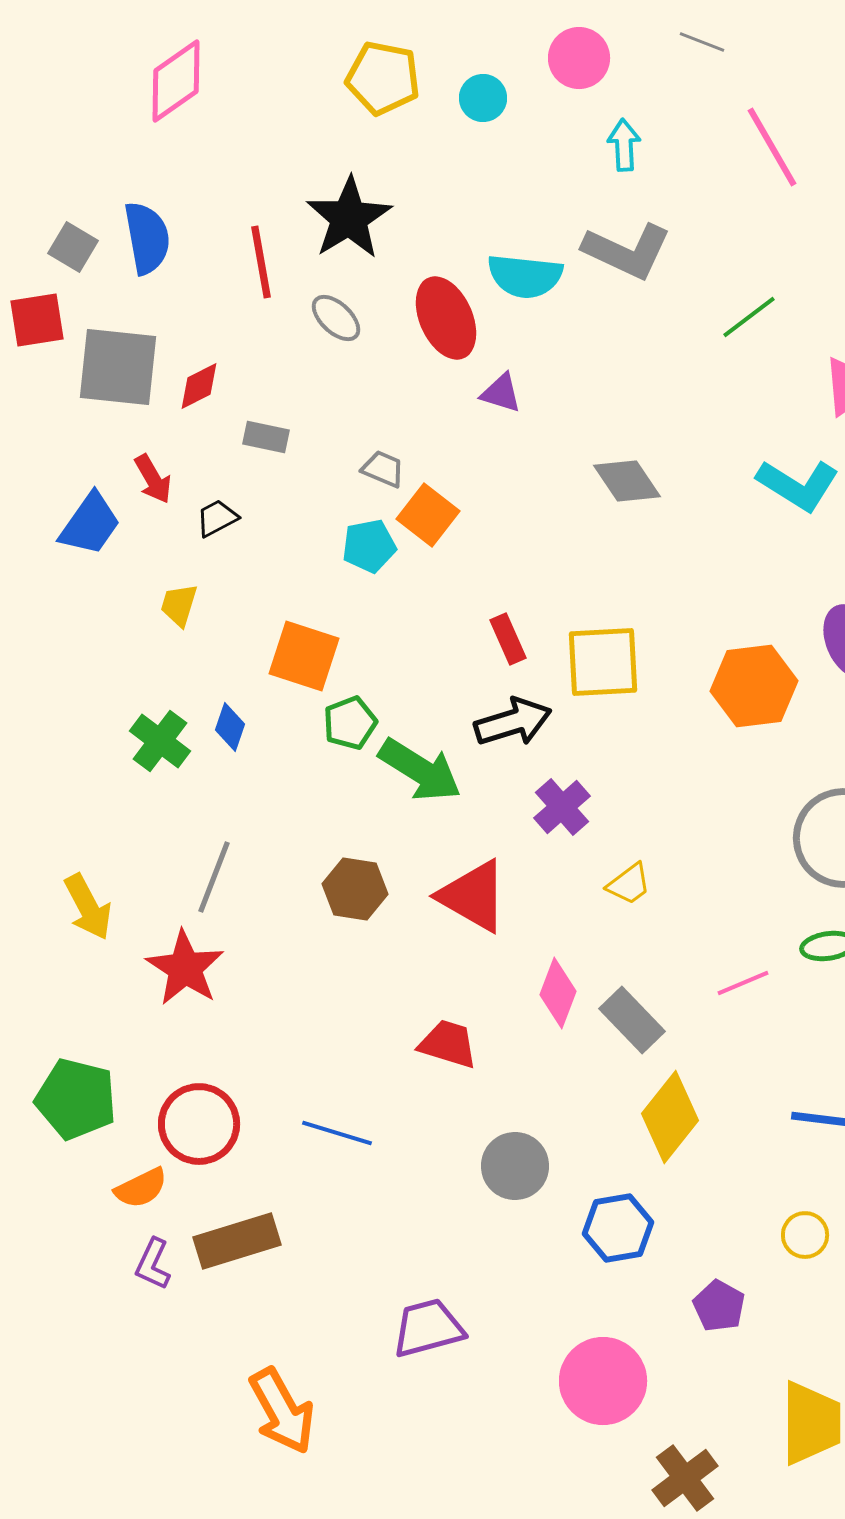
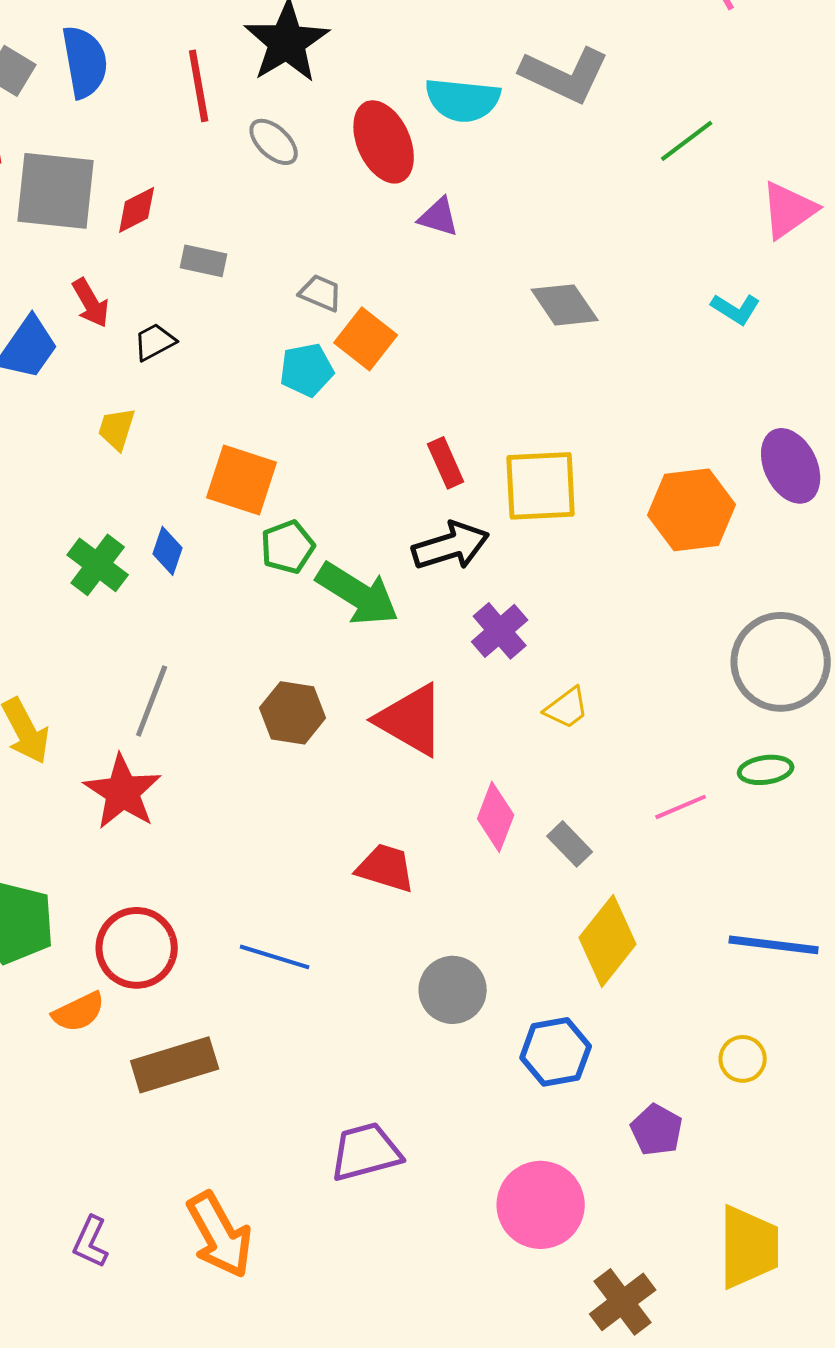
cyan L-shape: (798, 485) -> (736, 309), size x0.6
gray rectangle: (632, 1020) -> (570, 844), size x0.7
purple L-shape: (153, 1264) -> (91, 1242), moved

